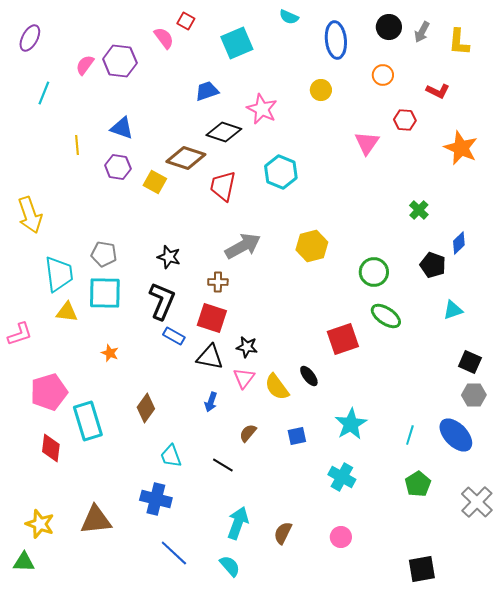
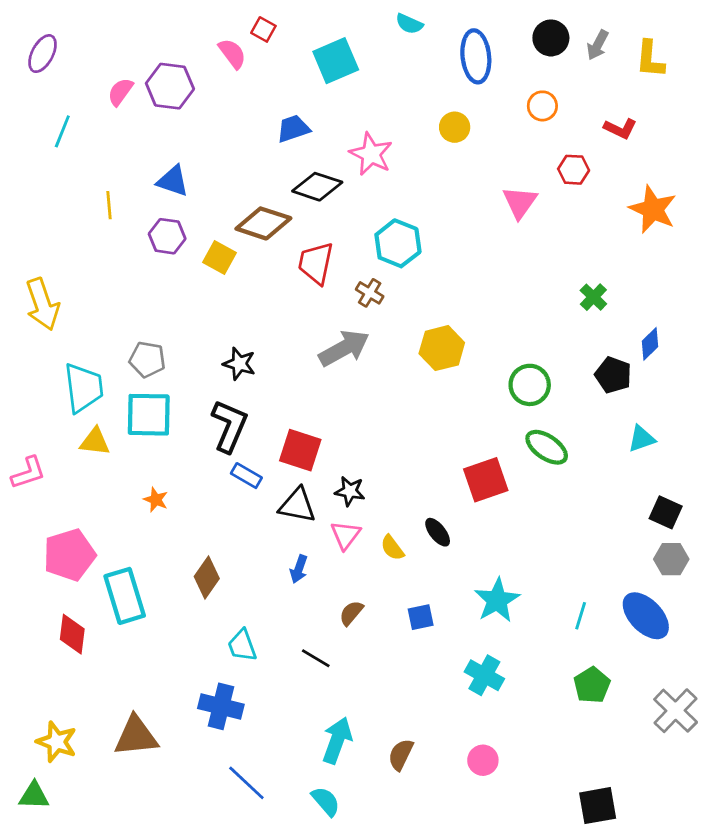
brown cross: (218, 282) -> (370, 293), moved, turned 30
yellow semicircle: (277, 387) -> (392, 548), size x0.7

